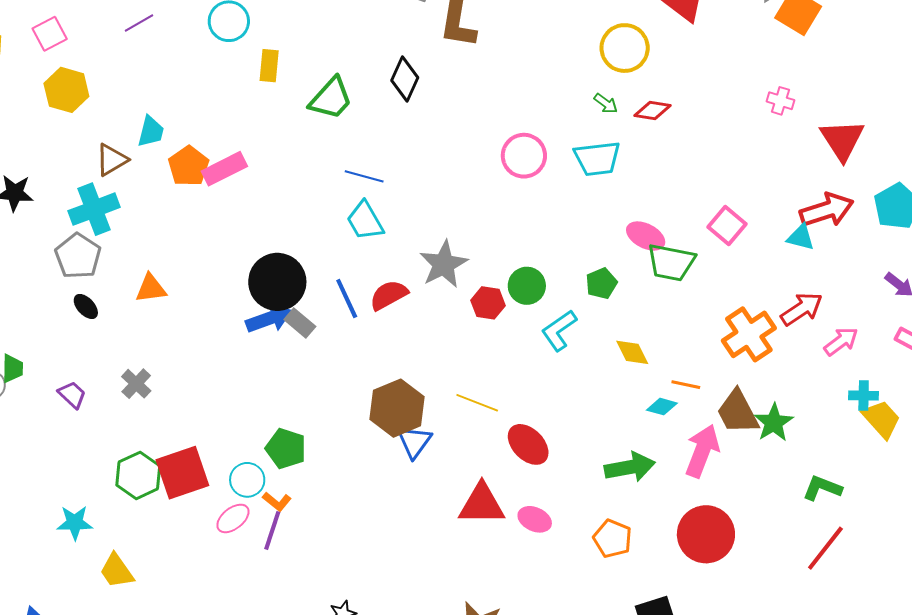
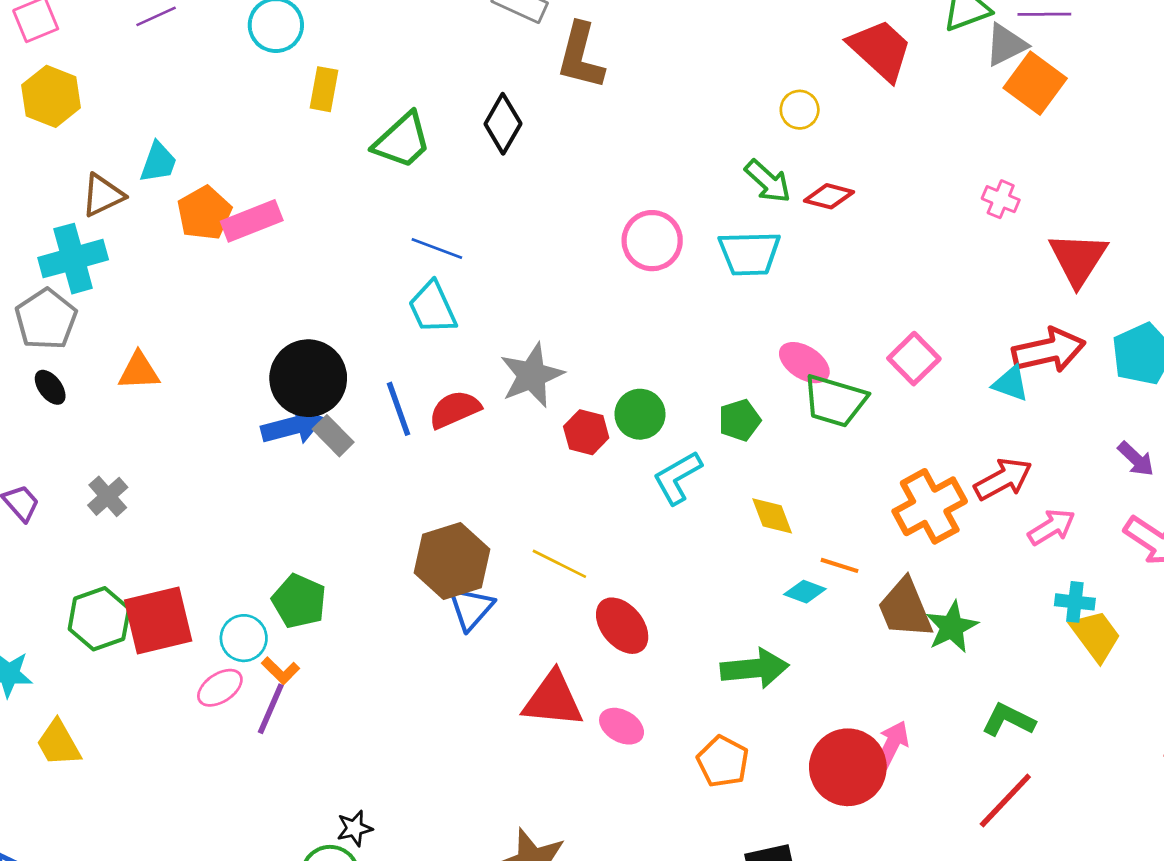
yellow circle: (625, 48) -> (800, 110), size x0.6
green arrow: (606, 104) -> (768, 181), size x1.5
pink arrow: (702, 451) -> (892, 744), moved, size x0.7

